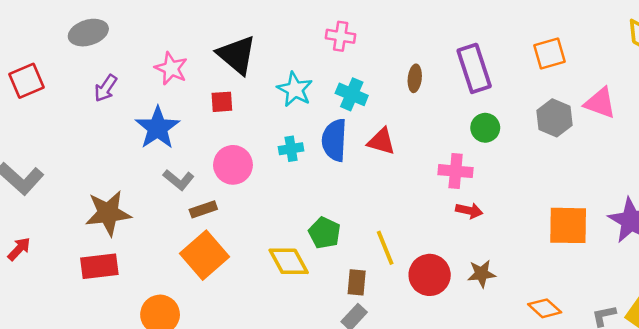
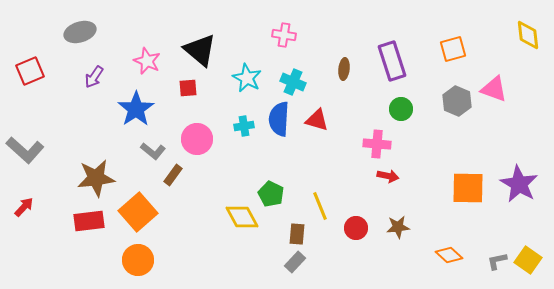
brown rectangle: (203, 209) -> (173, 175), turned -35
orange square: (205, 255) -> (138, 212), moved
red circle: (430, 275) -> (356, 228), size x0.7

